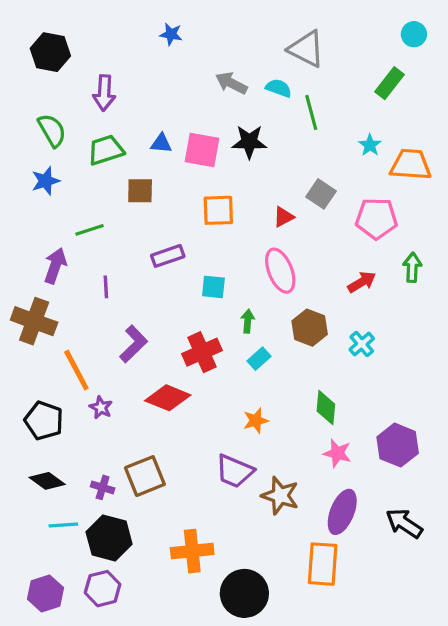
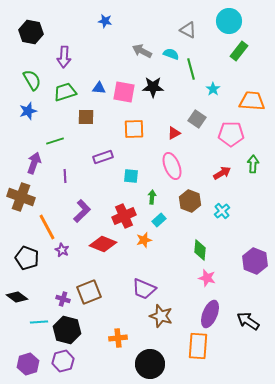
cyan circle: (414, 34) -> (229, 21), moved, size x1.6
gray triangle: (306, 49) -> (188, 30), size x0.7
cyan star: (370, 145) -> (213, 89), moved
orange star: (256, 421) -> (144, 240), moved
purple hexagon: (398, 445) -> (255, 261), moved
black diamond: (47, 481) -> (17, 297), moved
brown star: (280, 496) -> (161, 316), moved
orange cross: (192, 551) -> (118, 338), size x0.7

